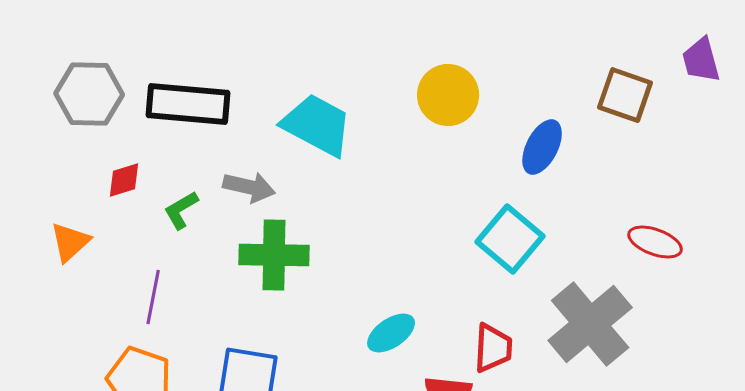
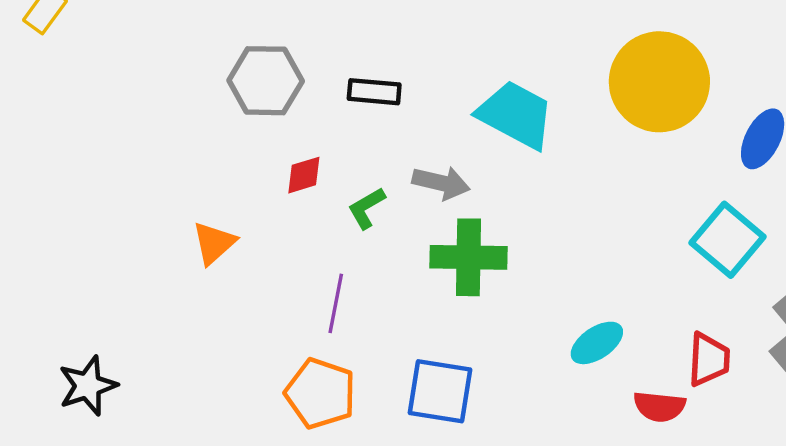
yellow circle: (448, 95) -> (659, 82), size x1.5
black rectangle: (188, 104) -> (374, 92), size x0.6
orange triangle: (70, 242) -> (214, 243), moved

